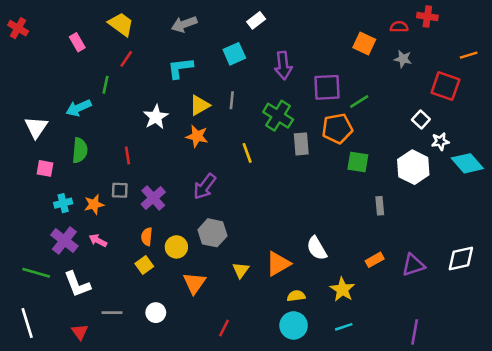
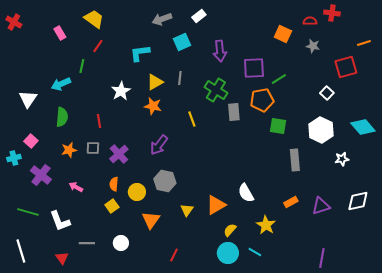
gray arrow: (184, 24) -> (162, 19), moved
red square: (445, 86) -> (346, 67), turned -35
white star: (440, 141) -> (342, 159), moved
pink square: (45, 168) -> (31, 141), moved, turned 32
cyan cross: (63, 203) -> (14, 158), moved
orange star: (94, 204) -> (69, 150), moved
gray rectangle: (380, 206) -> (295, 160), size x1.5
purple cross: (64, 241) -> (41, 175), moved
yellow semicircle: (296, 296) -> (230, 230), turned -40
cyan line: (344, 327) -> (255, 252), moved, turned 48

